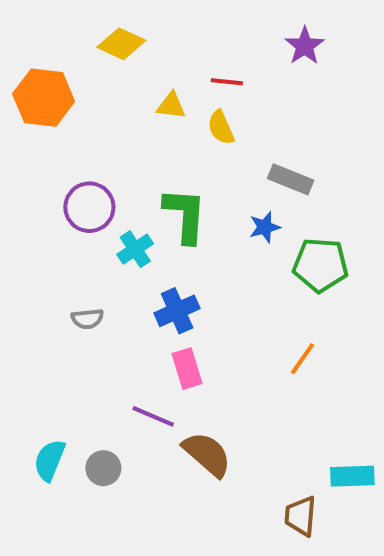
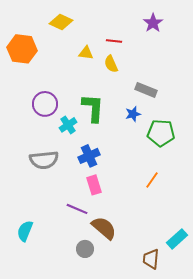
gray semicircle: (87, 319) -> (44, 160), size x1.8
gray circle: (103, 468) -> (85, 249), moved
cyan rectangle: (352, 476) -> (177, 239), turned -40

